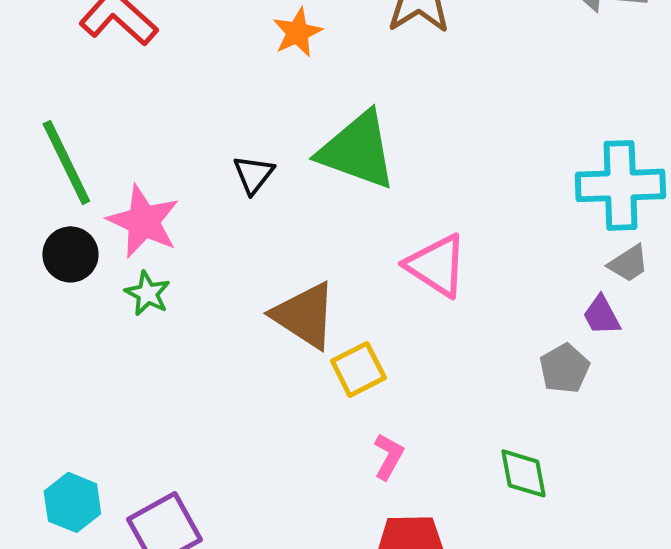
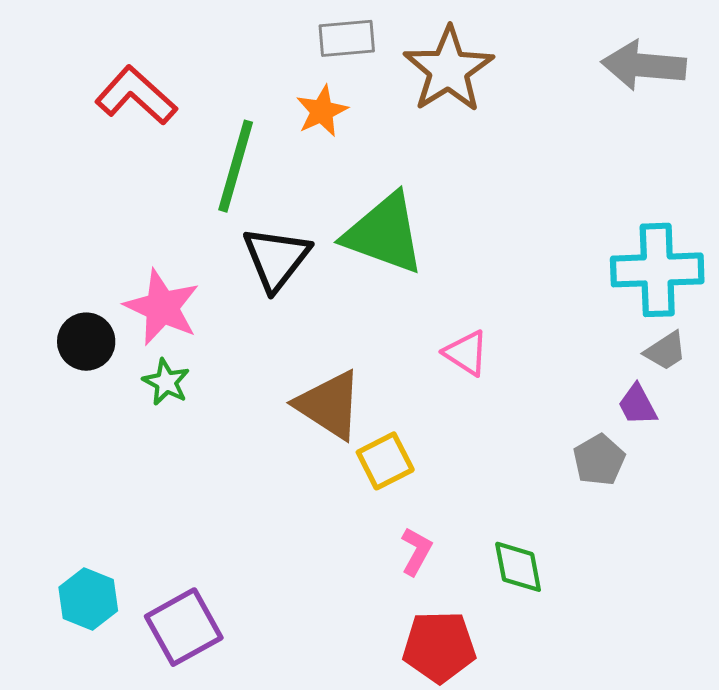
green line: (66, 162) -> (236, 166), moved, turned 42
black triangle: (253, 174) -> (276, 259), size x1.6
pink triangle: (436, 265) -> (466, 353), size x0.7
green diamond: (523, 473) -> (518, 567), moved

